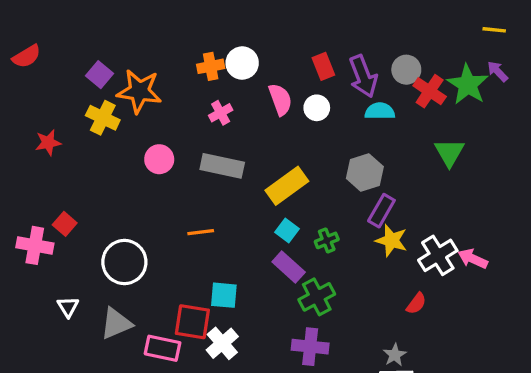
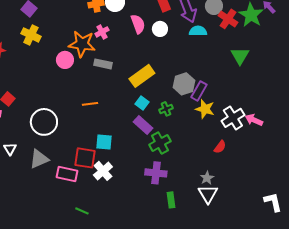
orange star: (139, 91) -> (82, 44), moved
gray rectangle: (222, 166) -> (103, 64), size x0.7
gray hexagon: (365, 172) -> (184, 84), moved

